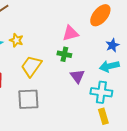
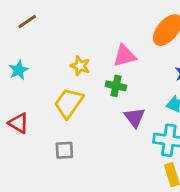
yellow star: (16, 40) -> (80, 66), moved
gray square: (28, 99) -> (64, 150), size x0.6

